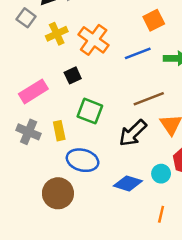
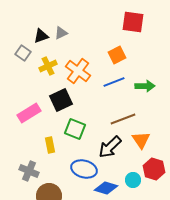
orange square: (154, 20) -> (117, 55), moved
black square: (73, 75) -> (61, 100), size x1.6
gray cross: (29, 132) -> (29, 171), moved
blue ellipse: (83, 160) -> (84, 169), moved

